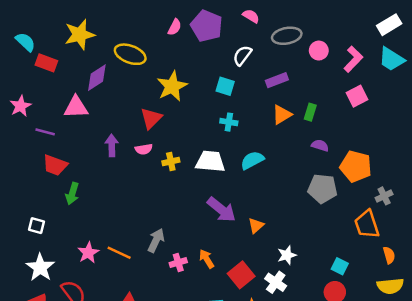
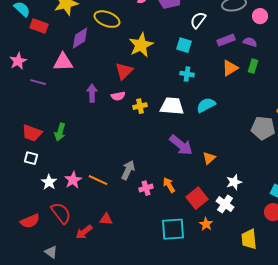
purple semicircle: (320, 145) -> (250, 42), moved
red trapezoid: (55, 165) -> (32, 133), moved
white star: (40, 267) -> (49, 182), moved, size x0.7

